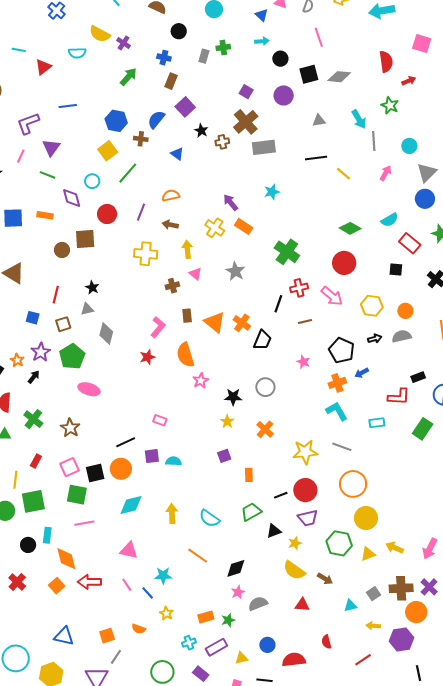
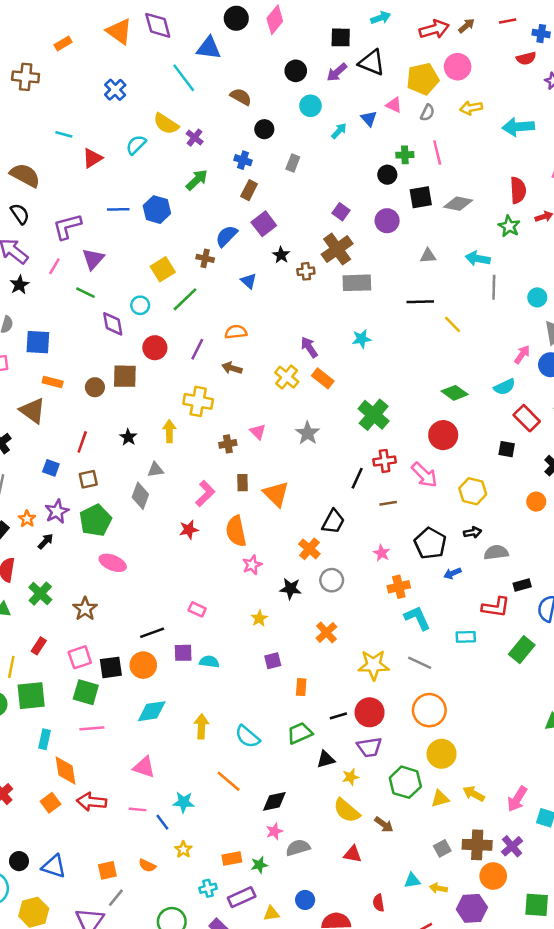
cyan arrow: (262, 41) -> (339, 131), moved, turned -48
green cross: (223, 47) -> (405, 155), moved
cyan semicircle: (77, 53) -> (136, 145), turned 132
green star: (390, 105) -> (509, 226), moved
cyan arrow: (359, 119) -> (478, 259), turned 126
blue hexagon: (116, 121) -> (157, 210), moved
pink arrow: (386, 173) -> (522, 355), moved
orange rectangle: (45, 215) -> (53, 382), moved
yellow arrow: (187, 249) -> (169, 431), moved
gray triangle: (87, 309) -> (155, 470), moved
orange circle: (405, 311) -> (536, 502), moved
orange cross: (242, 323) -> (309, 549), moved
gray semicircle: (402, 336) -> (496, 552), moved
orange cross: (337, 383) -> (399, 587), moved
yellow star: (227, 421) -> (259, 618), moved
black circle: (28, 545) -> (19, 861), moved
pink line: (127, 585) -> (138, 809), turned -56
cyan triangle: (350, 606) -> (412, 881), moved

